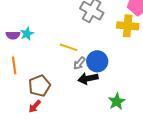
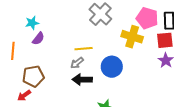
purple semicircle: (13, 35) -> (38, 39), moved, turned -64
yellow line: (69, 47) -> (84, 49), moved, turned -36
blue circle: (97, 61) -> (112, 67), moved

